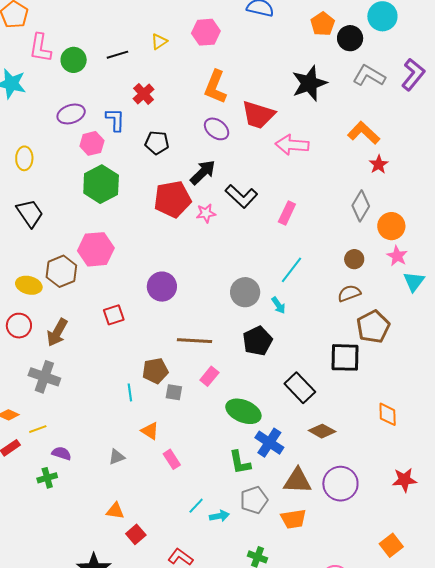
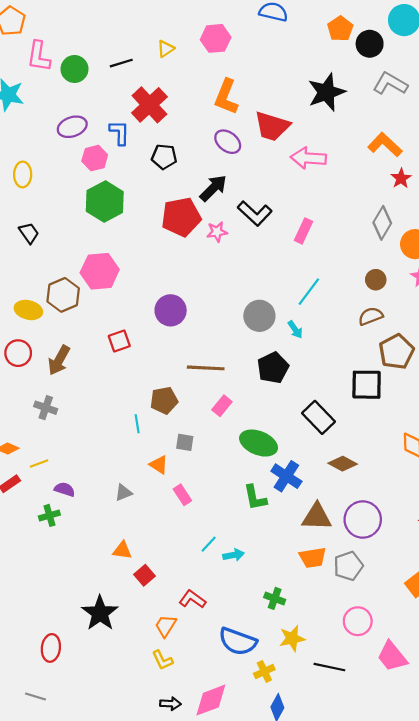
red cross: (144, 94) -> (149, 105), size x1.6
black trapezoid: (30, 213) -> (29, 233), size x0.7
gray cross: (44, 377) -> (46, 408), size x0.7
gray square: (174, 392) -> (185, 442), moved
gray pentagon: (254, 500) -> (348, 566), moved

